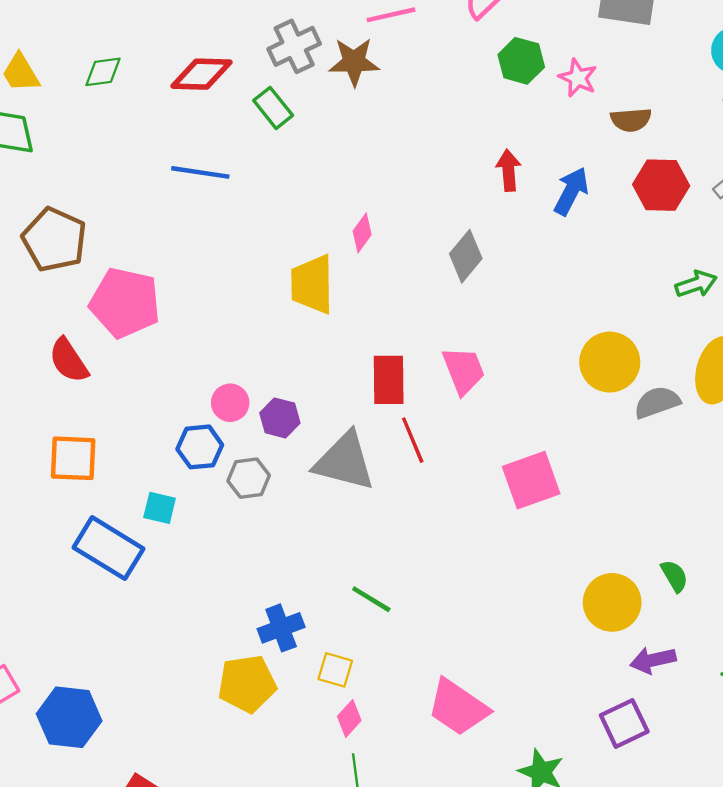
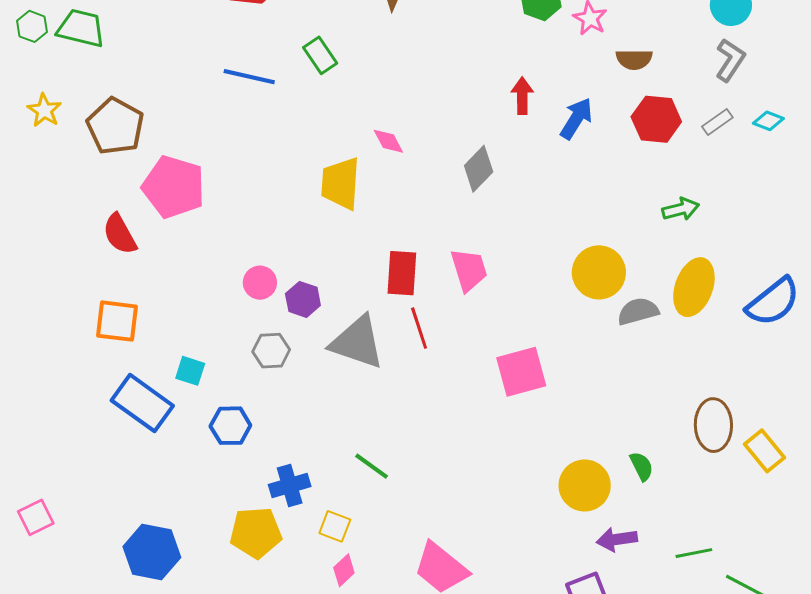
green rectangle: (273, 108) -> (320, 55), moved
pink diamond: (362, 233) -> (388, 141), turned -68
blue hexagon: (200, 447) -> (230, 426), moved
blue hexagon: (69, 717) -> (152, 552), moved

